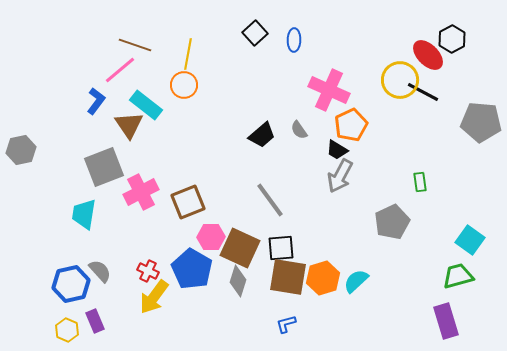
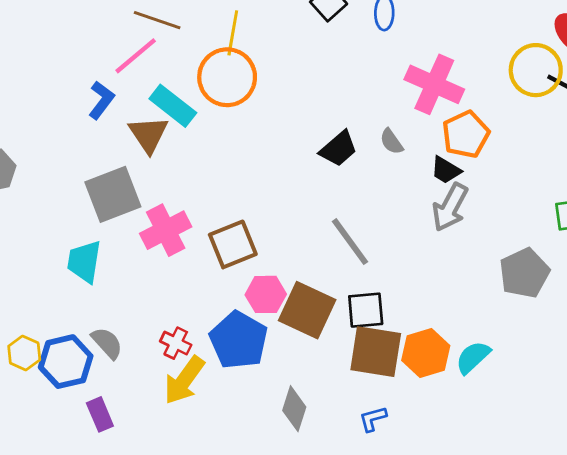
orange circle: (184, 85) -> (227, 77), size x1.5
gray diamond: (238, 281) -> (294, 409), moved
yellow hexagon: (67, 330) -> (24, 353), moved

